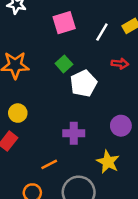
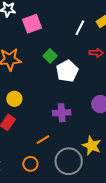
pink square: (64, 23) -> (32, 24), moved
yellow star: (108, 162) -> (92, 146), moved

